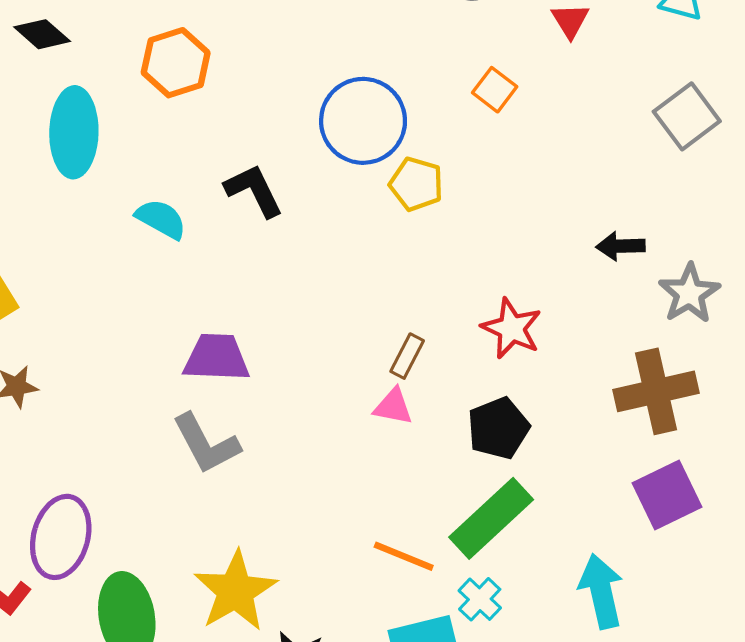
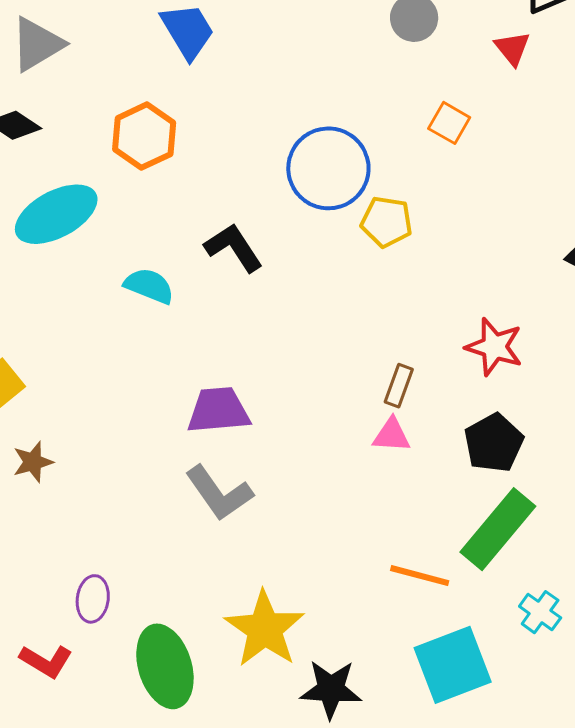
cyan ellipse: (74, 132) -> (56, 214), turned 68
purple ellipse: (61, 537) -> (93, 599), size x0.6
cyan cross: (480, 599) -> (540, 612), moved

